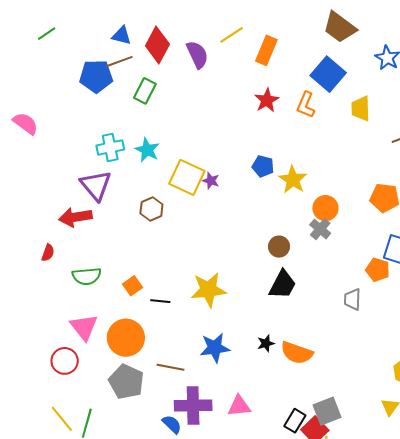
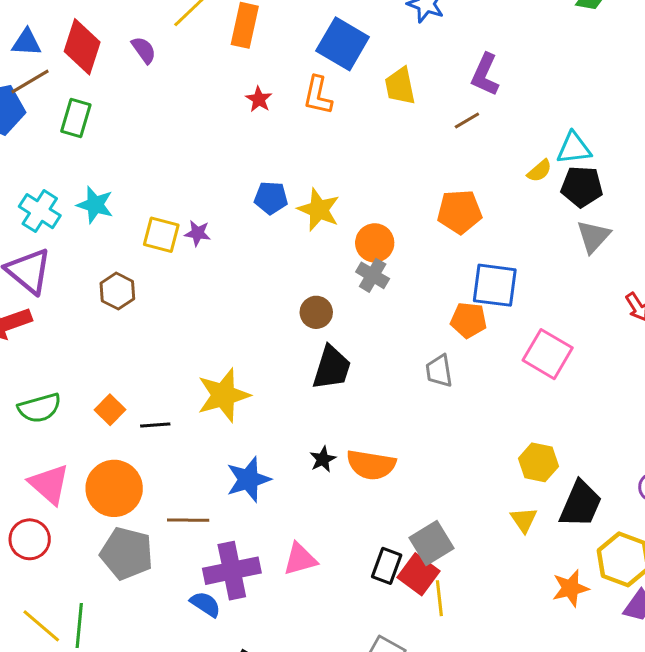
purple semicircle: (197, 55) -> (144, 50), size x0.7
red star: (267, 100) -> (259, 99), size x0.7
cyan cross: (110, 147) -> (40, 211), turned -36
yellow square: (187, 177) -> (161, 235), size x0.7

